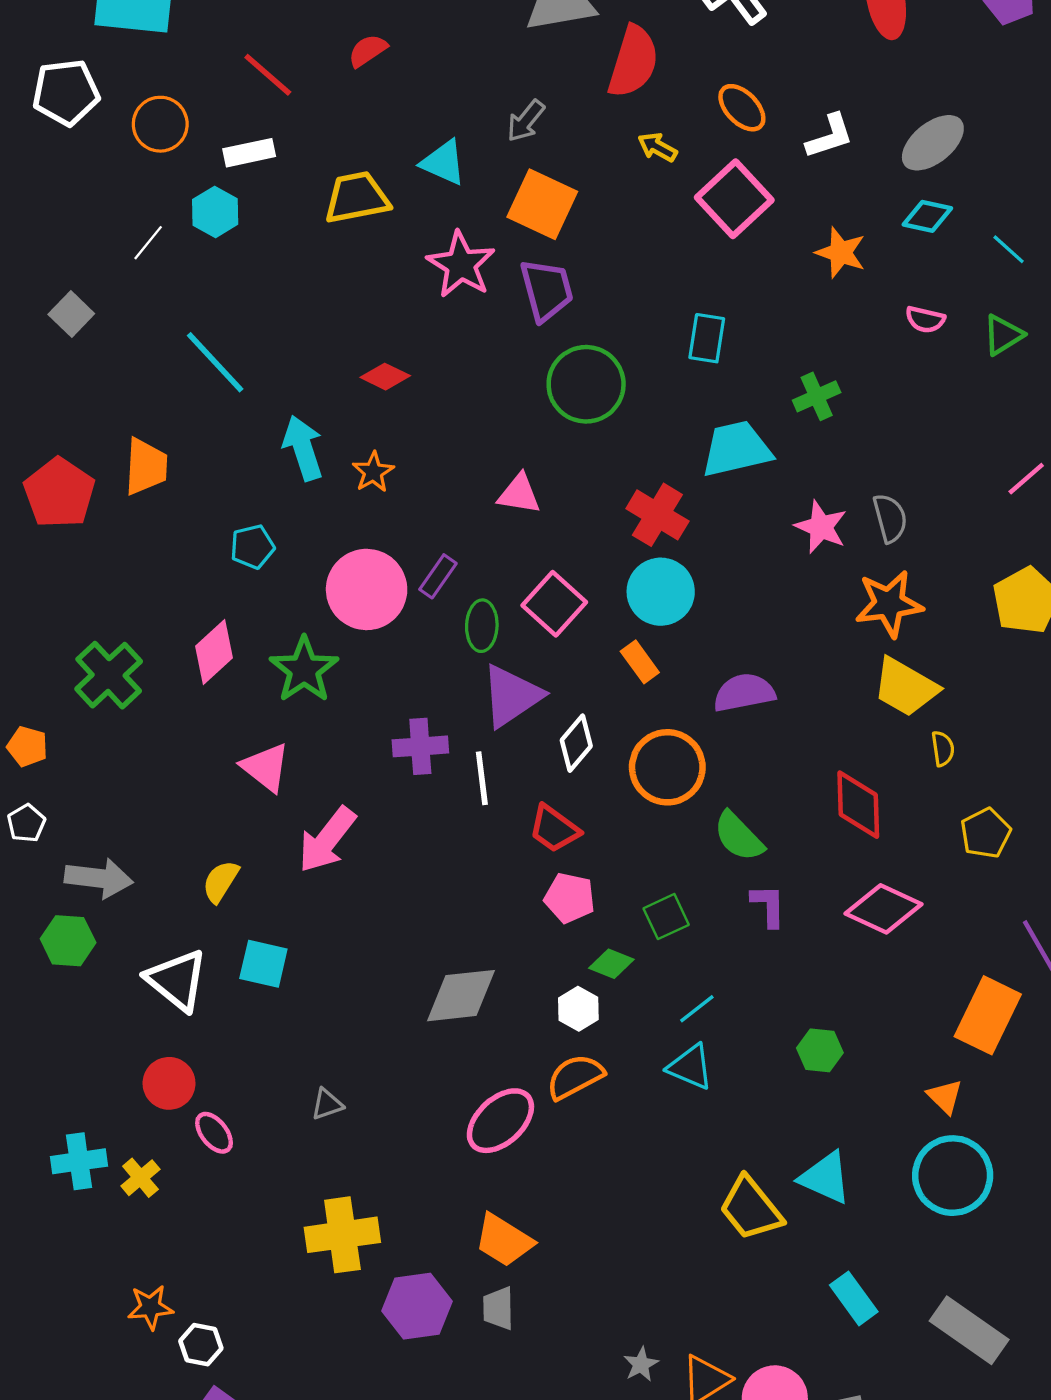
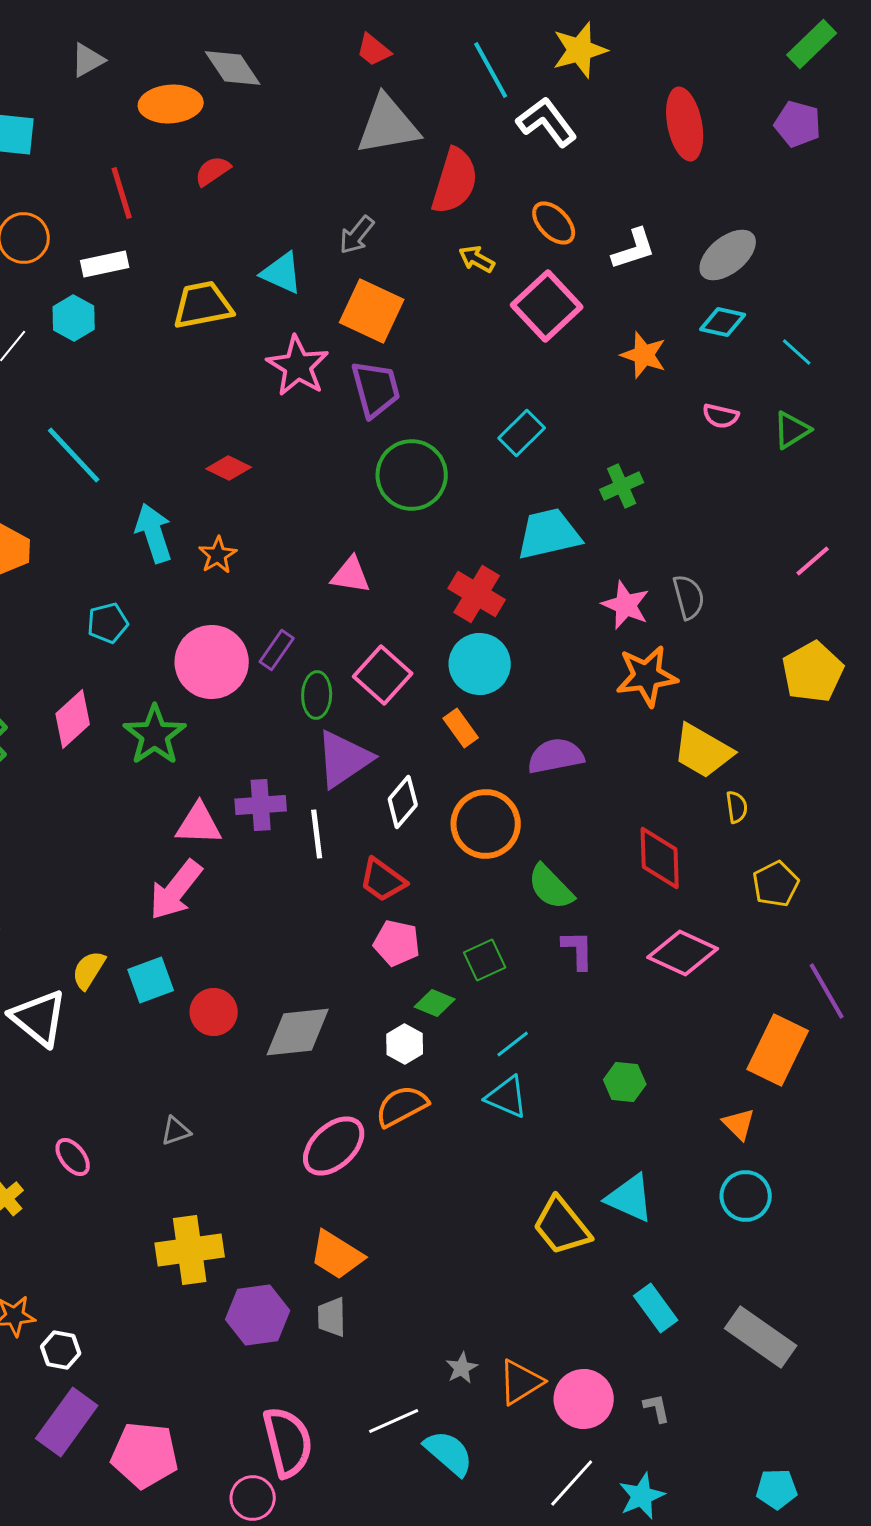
red line: (268, 75) -> (122, 193), turned 32
cyan rectangle: (707, 338) -> (522, 433), turned 36
orange star: (889, 604) -> (647, 676), moved
pink triangle: (266, 767) -> (199, 824), moved, turned -36
yellow semicircle: (221, 881) -> (89, 970), moved
cyan square: (263, 964) -> (151, 980), moved, turned -33
red circle: (169, 1083) -> (214, 1012), moved
cyan circle: (953, 1176) -> (746, 1196), size x0.7

